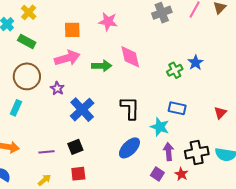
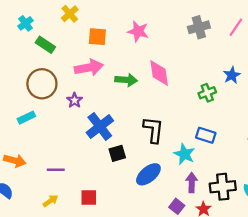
yellow cross: (29, 12) -> (70, 14), moved
blue star: (196, 63) -> (232, 75), moved
cyan rectangle: (16, 108) -> (26, 118), turned 35
black square: (75, 147) -> (117, 153), moved

